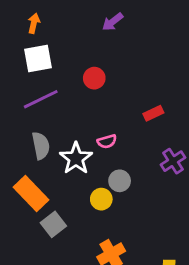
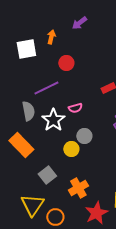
orange arrow: (34, 23) -> (51, 37), moved
purple line: (41, 99) -> (46, 88), moved
gray square: (53, 224) -> (47, 175), moved

